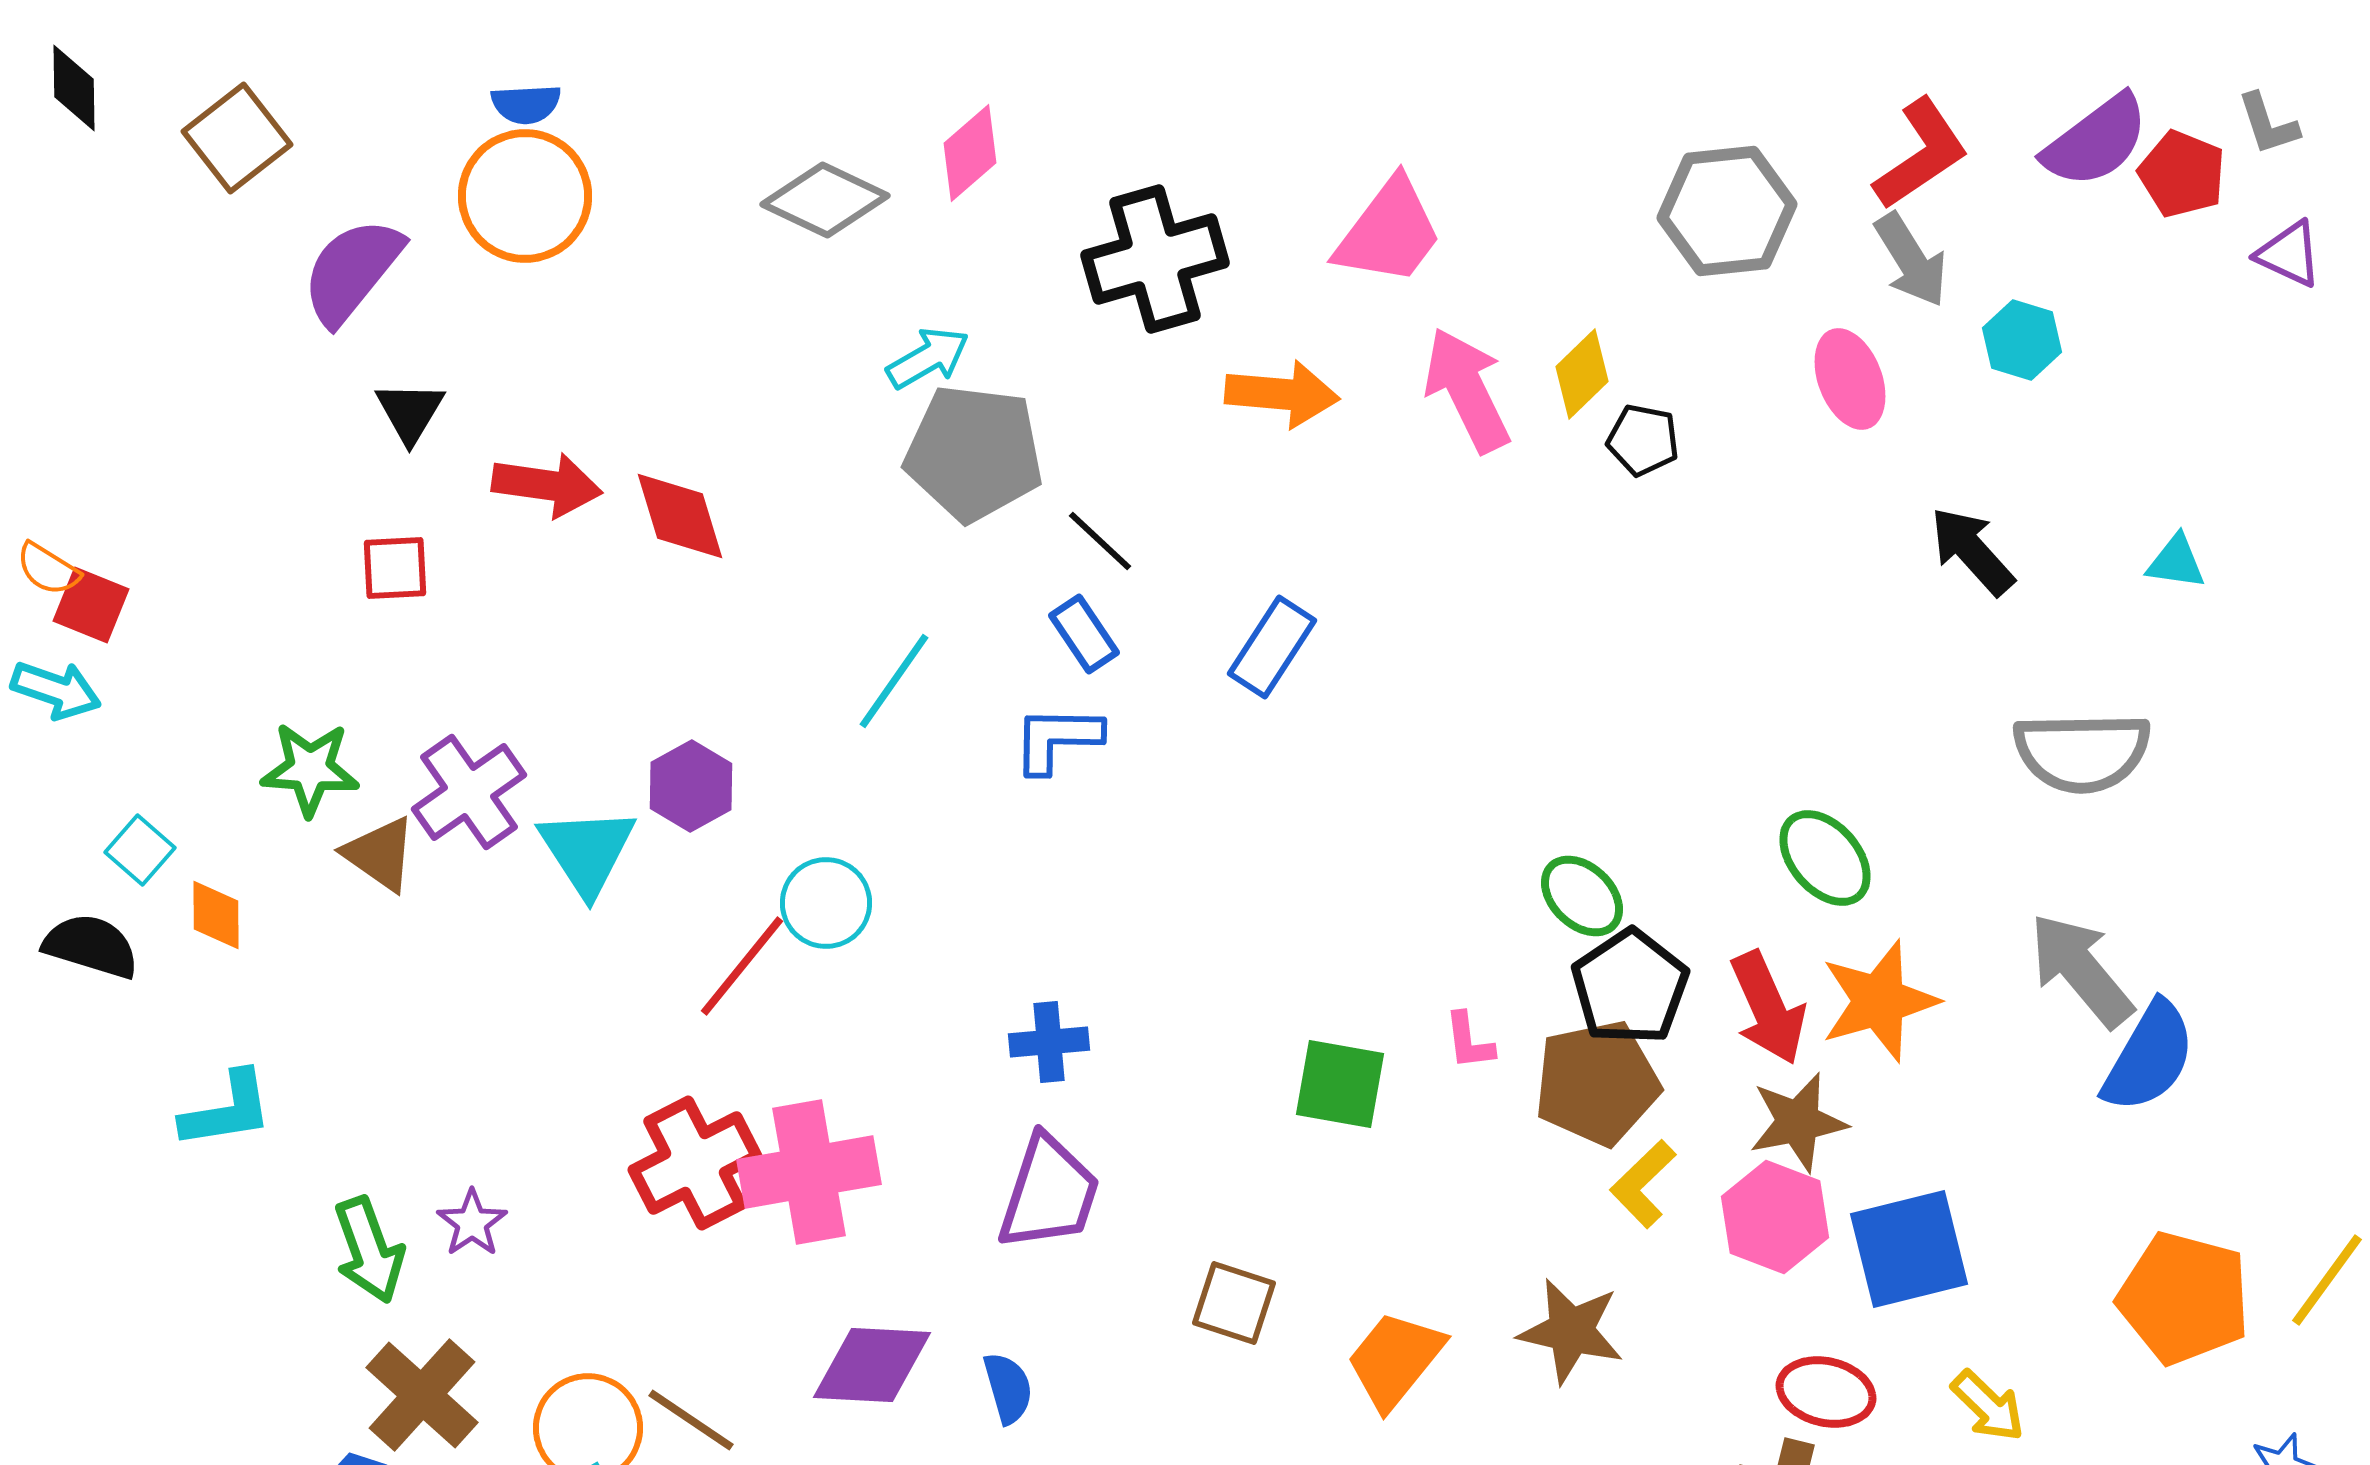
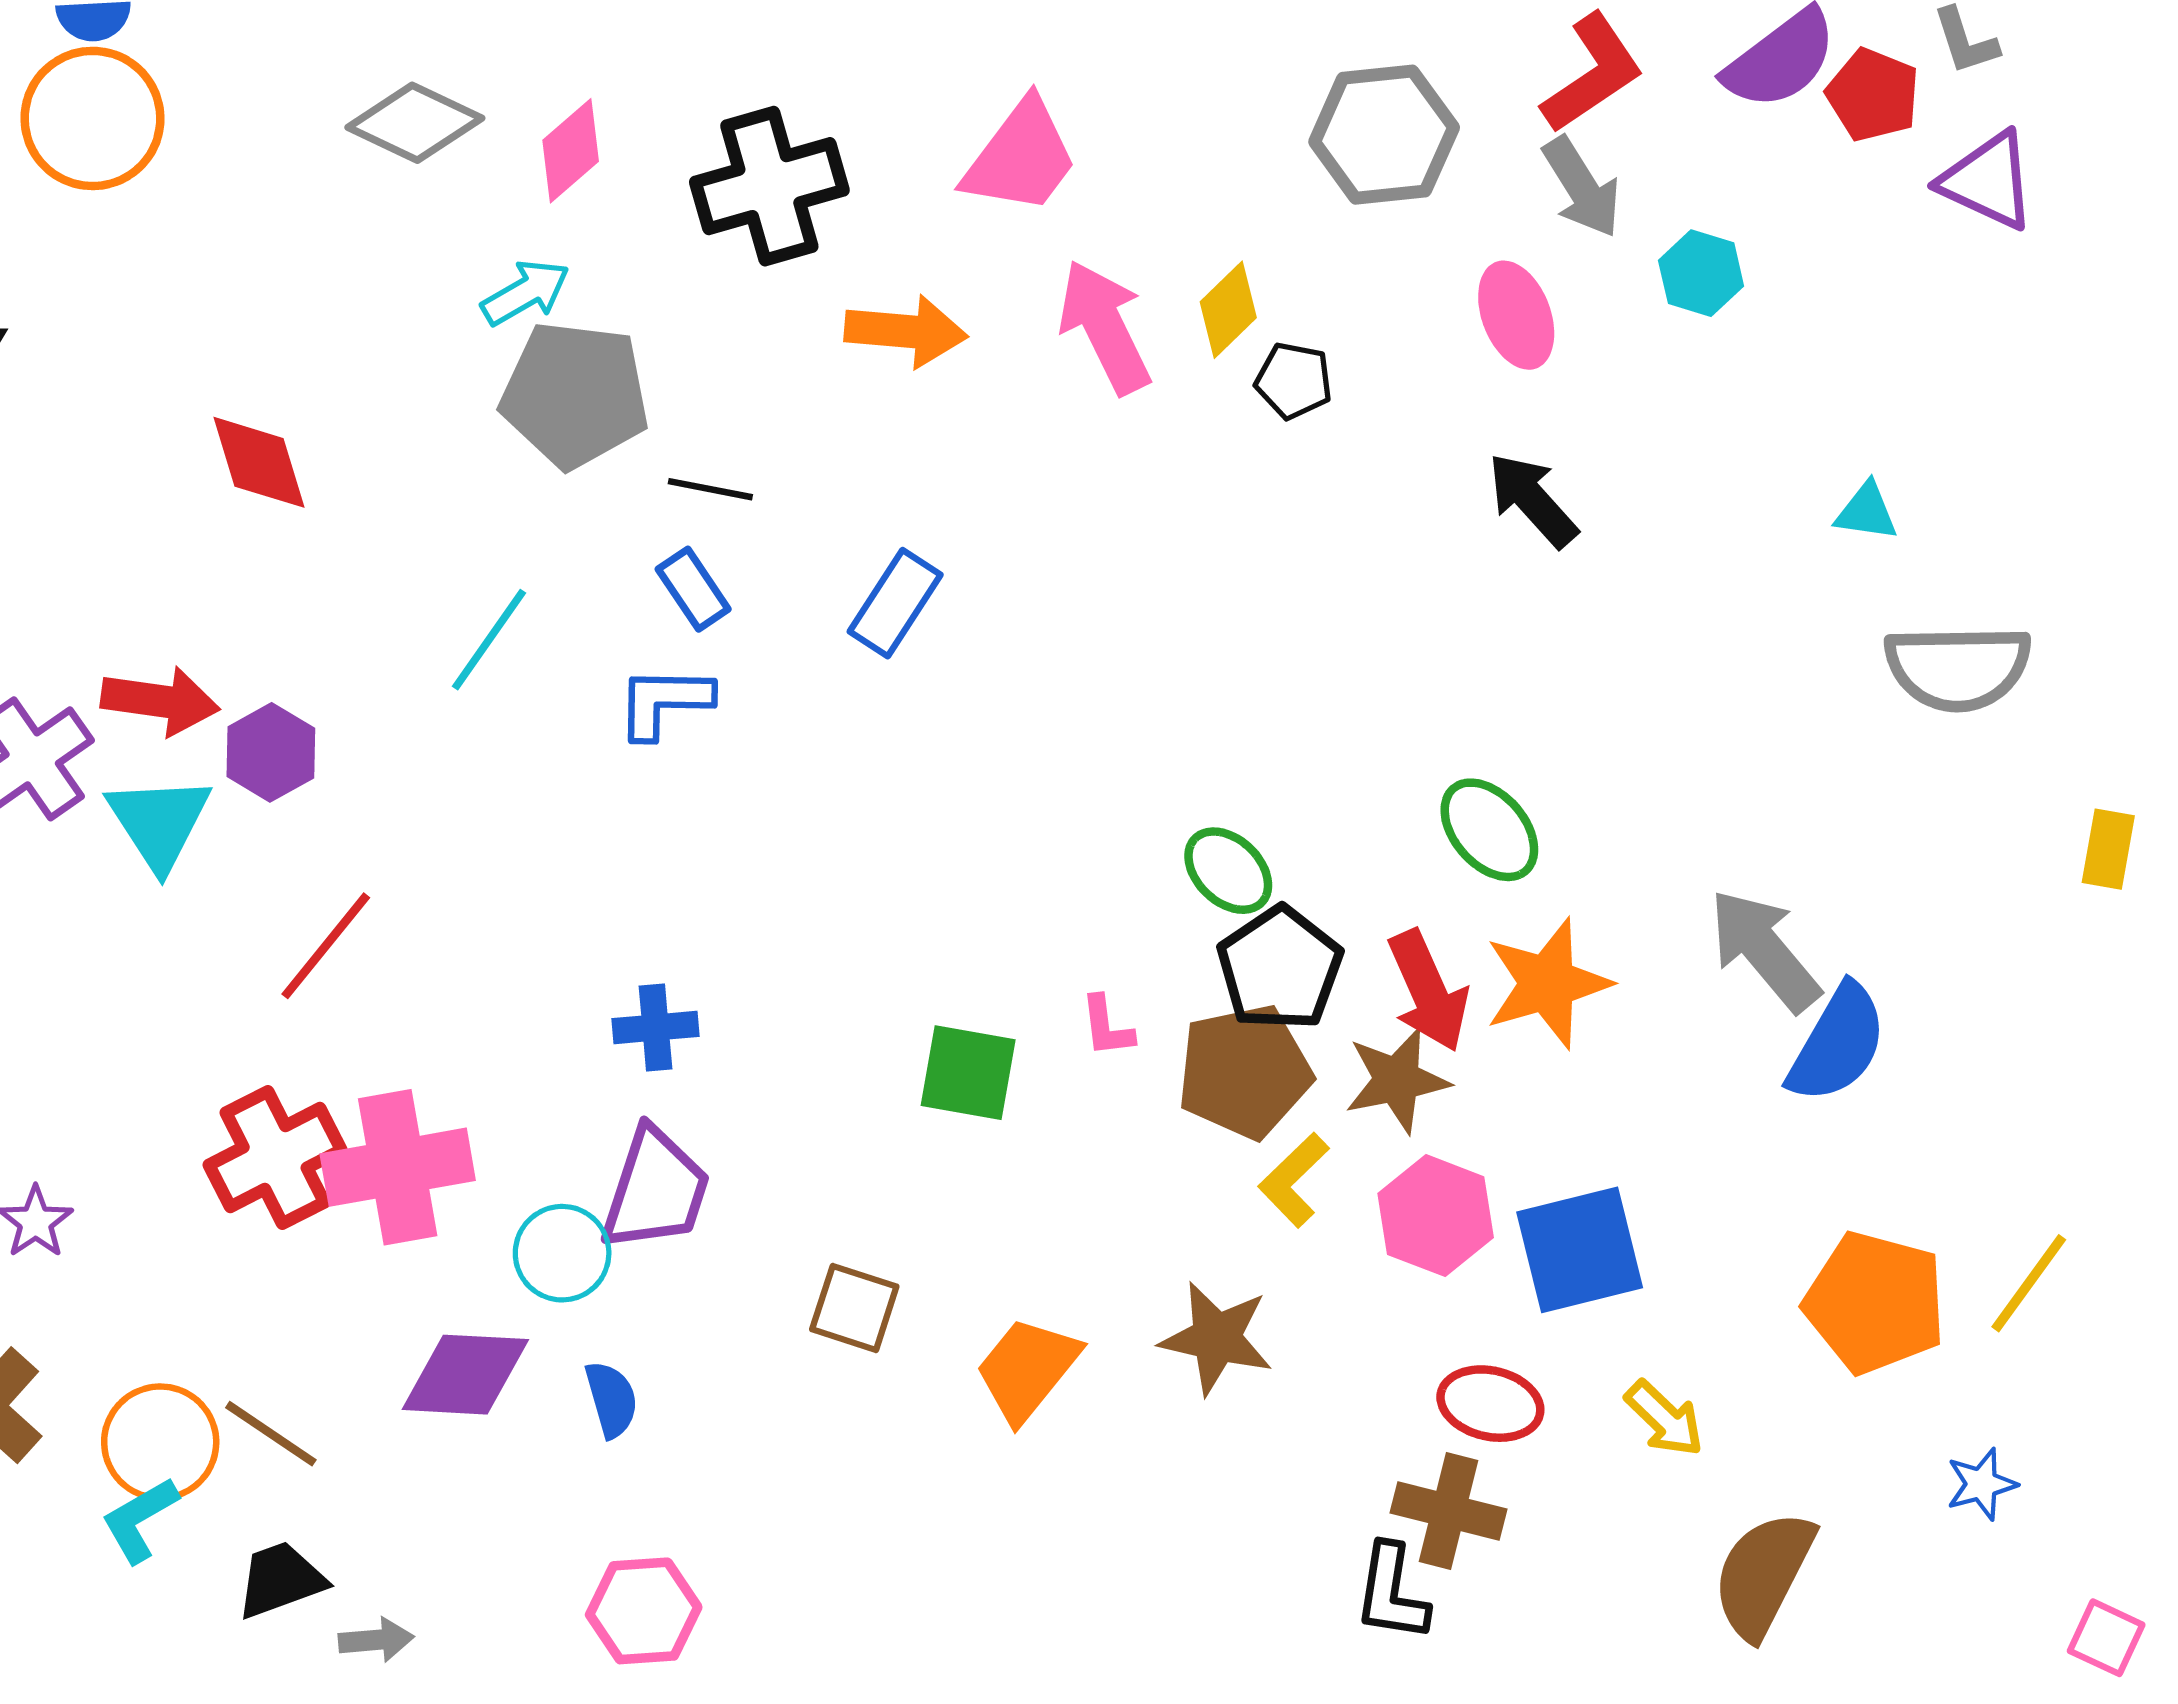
pink diamond: (970, 153) -> (571, 151), moved
purple triangle: (2289, 254) -> (1988, 181), size x1.4
red arrow: (547, 485) -> (160, 701), moved
black line: (1100, 541) -> (710, 489), turned -32
black arrow: (1972, 551) -> (1532, 500), moved
gray semicircle: (2082, 752) -> (1958, 668), moved
cyan circle: (826, 903) -> (562, 1253), moved
brown star: (1798, 1122) -> (1397, 1080), moved

